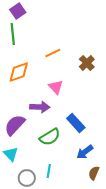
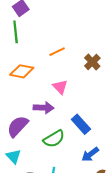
orange diamond: (19, 72) -> (22, 71), turned 30

